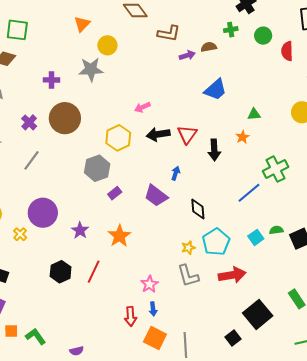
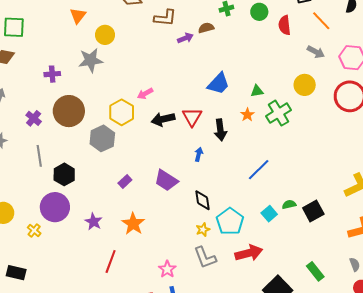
blue trapezoid: (215, 90) -> (218, 84), moved
yellow hexagon: (118, 138) -> (122, 112), moved
gray line: (32, 160) -> (39, 156), turned -40
gray hexagon: (97, 168) -> (102, 138), moved
green cross: (276, 169) -> (278, 113), moved
blue arrow: (176, 173) -> (199, 154), moved
black diamond: (198, 209) -> (203, 200), moved
black hexagon: (61, 272) -> (64, 174), moved

